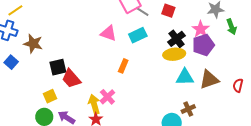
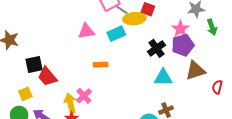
pink triangle: (108, 33) -> (86, 31), turned -30
black cross: (176, 39) -> (157, 48), moved
yellow ellipse: (174, 54) -> (134, 19), moved
orange rectangle: (123, 66) -> (101, 65), turned 64
brown triangle: (209, 80) -> (195, 71), moved

